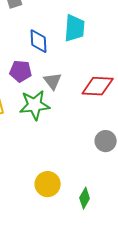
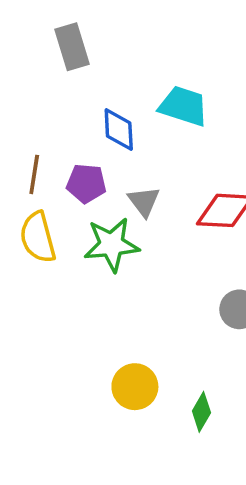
cyan trapezoid: (75, 28) -> (183, 106), turned -76

